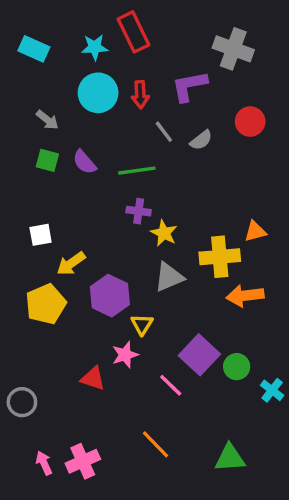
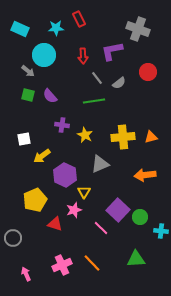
red rectangle: (134, 32) -> (79, 19), size x0.7
cyan circle: (98, 93) -> (44, 55), moved
green line: (137, 171) -> (94, 101), moved
purple cross: (139, 211) -> (62, 125), moved
yellow star: (164, 233) -> (85, 135), moved
yellow cross: (220, 257) -> (123, 137), moved
yellow pentagon: (46, 304) -> (35, 200), moved
cyan cross: (272, 390) -> (161, 231), turned -32
green triangle: (230, 458) -> (136, 259), moved
pink cross: (83, 461) -> (62, 265), moved

